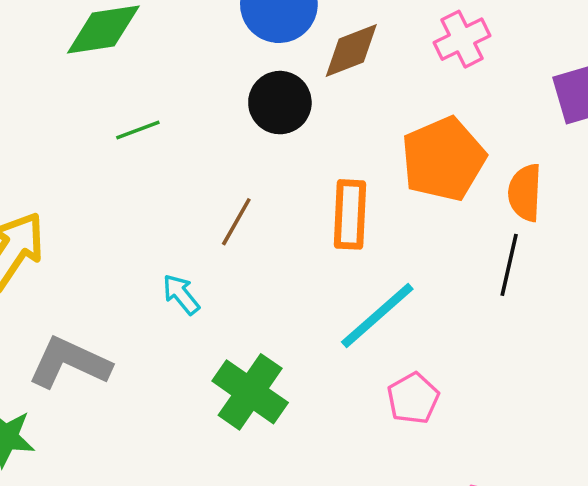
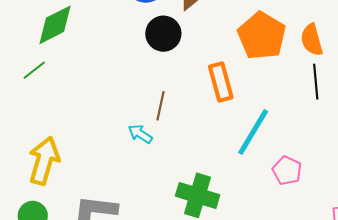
green line: (138, 130) -> (34, 70), moved
cyan arrow: (181, 294) -> (140, 134), moved

